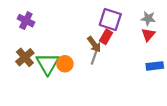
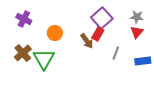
purple square: (110, 19) -> (102, 18), turned 30
gray line: (94, 57) -> (116, 53), moved
orange circle: (65, 64) -> (55, 33), moved

